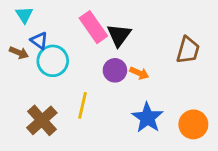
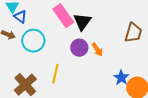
blue triangle: (39, 41) -> (20, 17), moved
orange arrow: (139, 73) -> (97, 50), turned 32
blue star: (147, 118) -> (121, 78), moved, size x0.7

